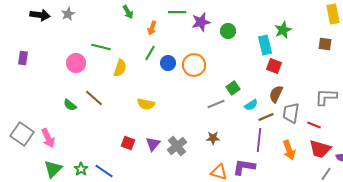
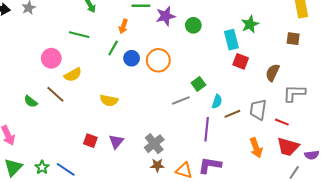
orange arrow: (152, 28) -> (123, 26), moved
green line: (101, 47) -> (79, 35), moved
pink circle: (76, 63) -> (51, 58), moved
yellow semicircle: (120, 68) -> (73, 75), moved, turned 42
brown semicircle: (276, 94) -> (273, 73), moved
cyan semicircle: (251, 105) -> (217, 101), turned -40
brown star: (213, 138) -> (157, 165), moved
purple line: (259, 140) -> (207, 129), moved
gray cross: (177, 146) -> (154, 144), moved

